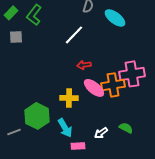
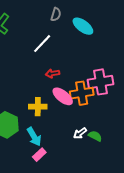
white arrow: (101, 133) -> (80, 133), moved
pink rectangle: (78, 146) -> (39, 155), moved, turned -40

